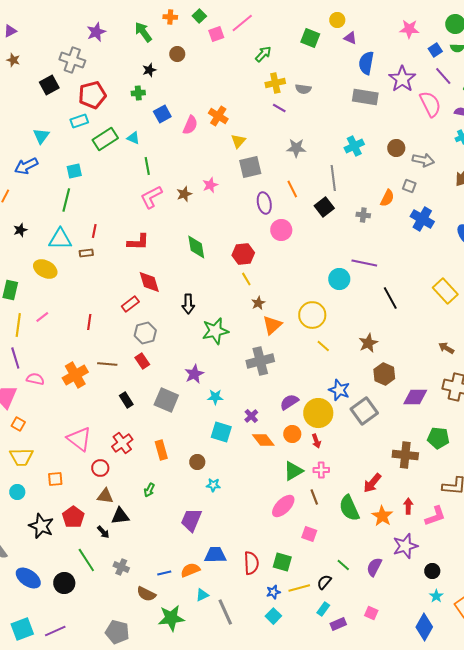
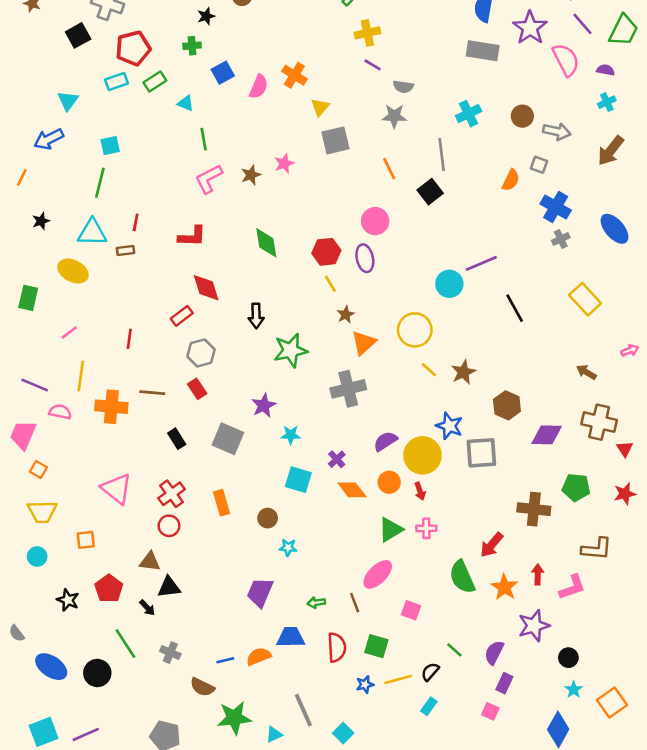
gray semicircle: (303, 89) -> (403, 87), moved
green rectangle: (105, 139) -> (155, 82), moved, size x0.7
purple ellipse: (264, 203) -> (365, 258), moved
gray cross: (363, 215) -> (561, 239), moved, turned -32
purple line: (364, 263) -> (481, 263), turned -35
yellow line: (18, 325) -> (81, 376), moved
brown star: (368, 343) -> (463, 372), moved
purple line: (15, 358) -> (35, 385), turned -50
orange cross: (75, 375) -> (111, 407), turned 35
gray square: (364, 411) -> (481, 453), turned 32
red circle: (100, 468) -> (169, 526), moved
green arrow: (149, 490) -> (316, 603), moved, turned 56
brown line: (314, 497) -> (355, 603), moved
black star: (41, 526) -> (68, 600), size x0.7
cyan triangle: (202, 595) -> (274, 734), moved
cyan square: (273, 616) -> (343, 733), moved
purple rectangle: (338, 624) -> (504, 683), moved, turned -42

